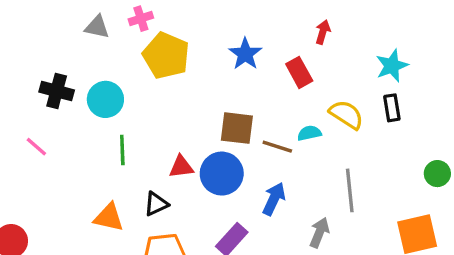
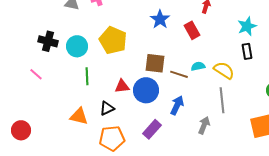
yellow pentagon: (166, 56) -> (113, 40), moved
yellow semicircle: (346, 115) -> (224, 70), moved

